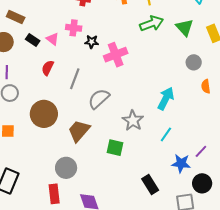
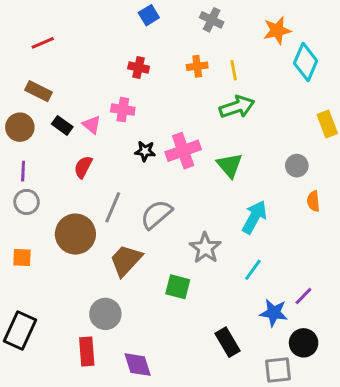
green triangle: (185, 27) -> (230, 165), moved
black star: (92, 42) -> (145, 151), moved
gray line: (75, 79) -> (113, 207), moved

